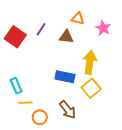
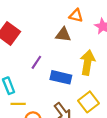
purple line: (41, 29) -> (36, 62), moved
yellow square: (91, 88) -> (88, 102), moved

